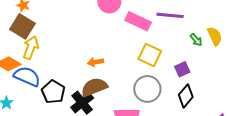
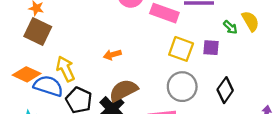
yellow arrow: (31, 48) -> (65, 69), moved, turned -40
orange arrow: (95, 62) -> (112, 55), moved
purple square: (182, 69) -> (211, 48), moved, turned 35

